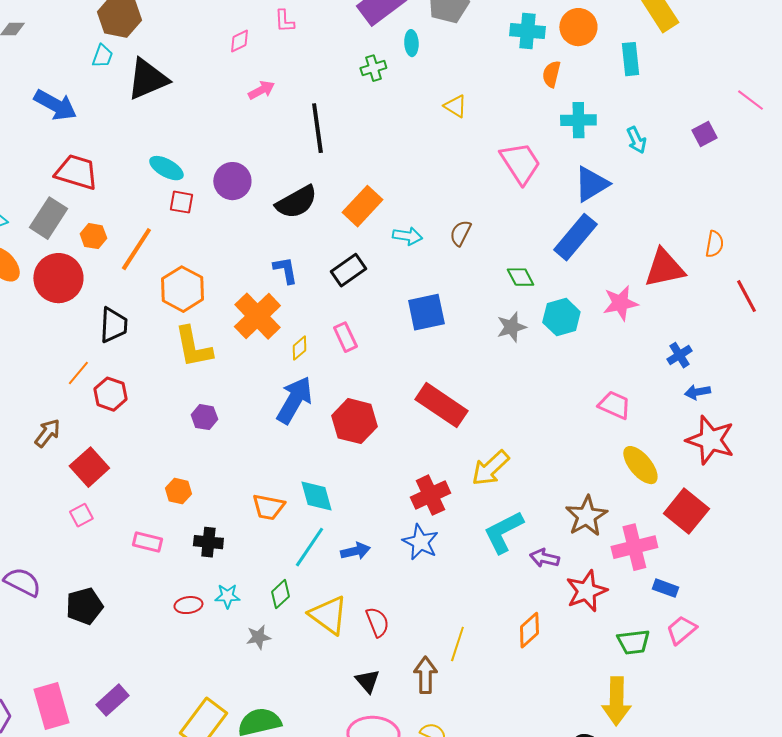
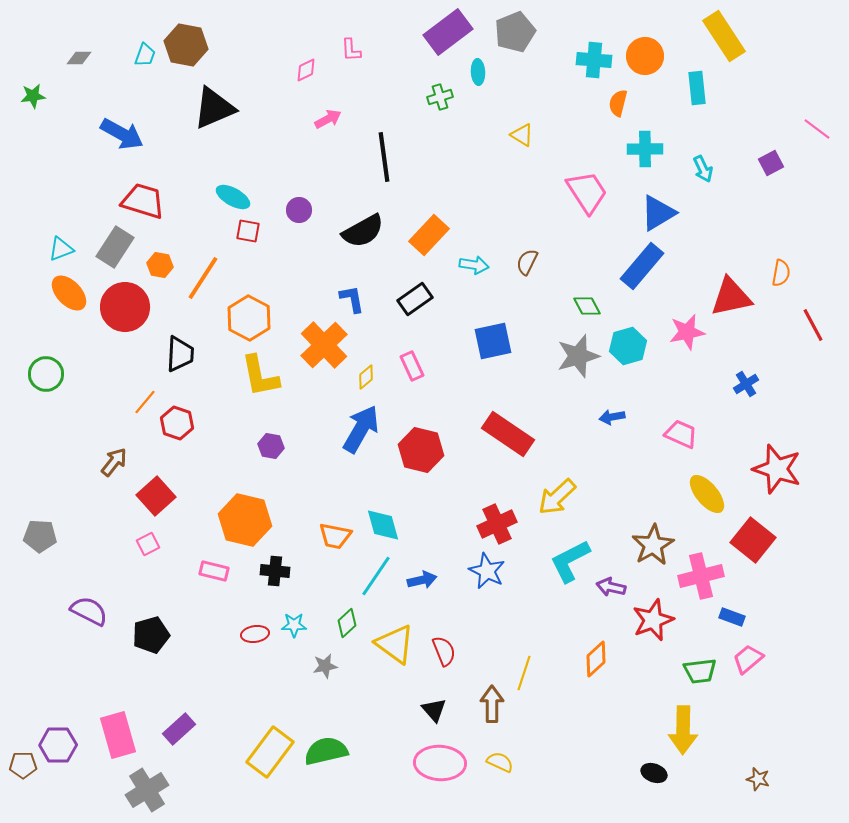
cyan trapezoid: (102, 56) -> (145, 55), moved
purple circle: (232, 181) -> (299, 210), size x0.7
gray star: (511, 327) -> (578, 356), size x1.4
blue arrow: (697, 392) -> (612, 417), moved
orange hexagon: (178, 491) -> (245, 520), size x2.0

